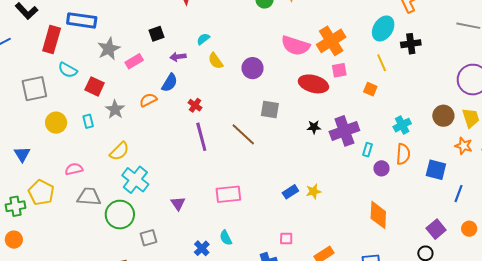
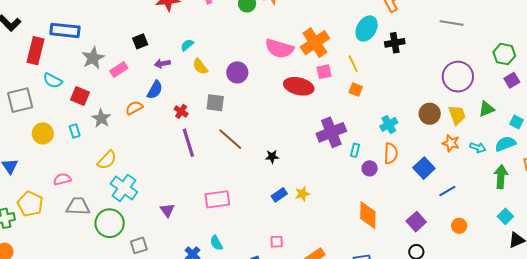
yellow line: (382, 63) -> (353, 64), moved
gray square: (270, 110) -> (215, 103), moved
black star: (314, 127) -> (272, 157), moved
blue square: (436, 170) -> (424, 168), turned 35
blue line: (458, 194) -> (447, 191), turned 42
purple square: (436, 229) -> (416, 222), moved

